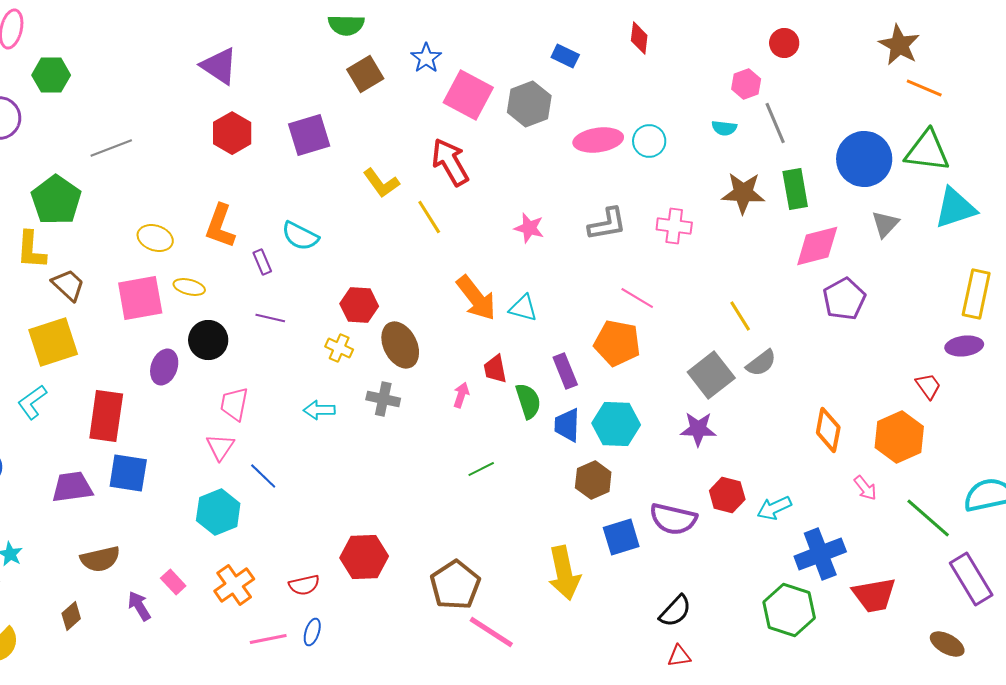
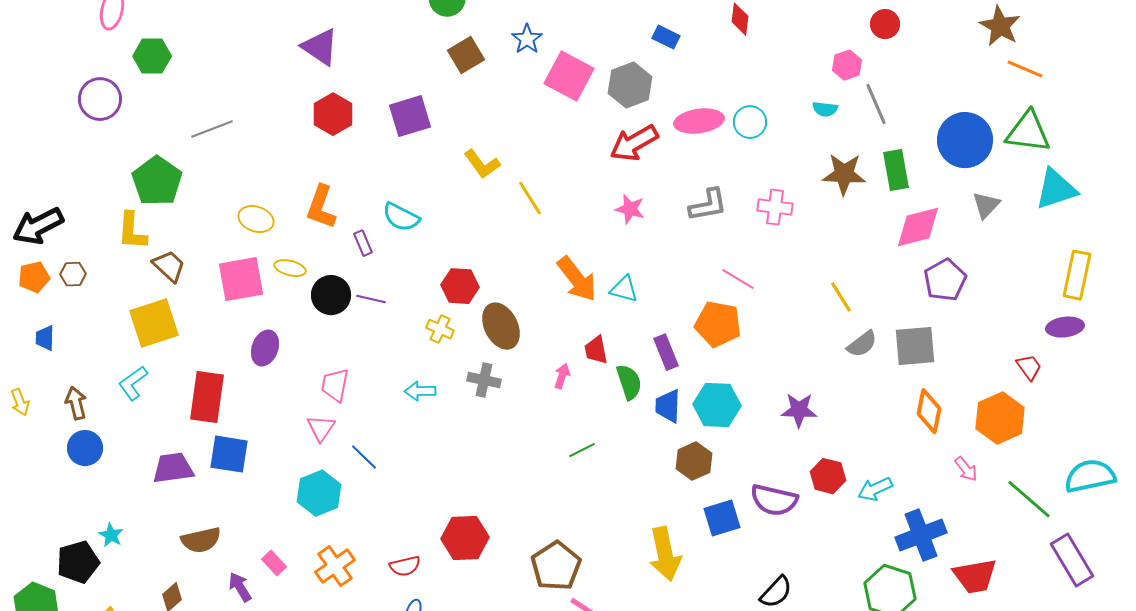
red arrow: (450, 162) -> (634, 143), moved, turned -90
black circle: (208, 340) -> (331, 295), moved
gray square: (711, 375) -> (915, 346), moved, turned 33

